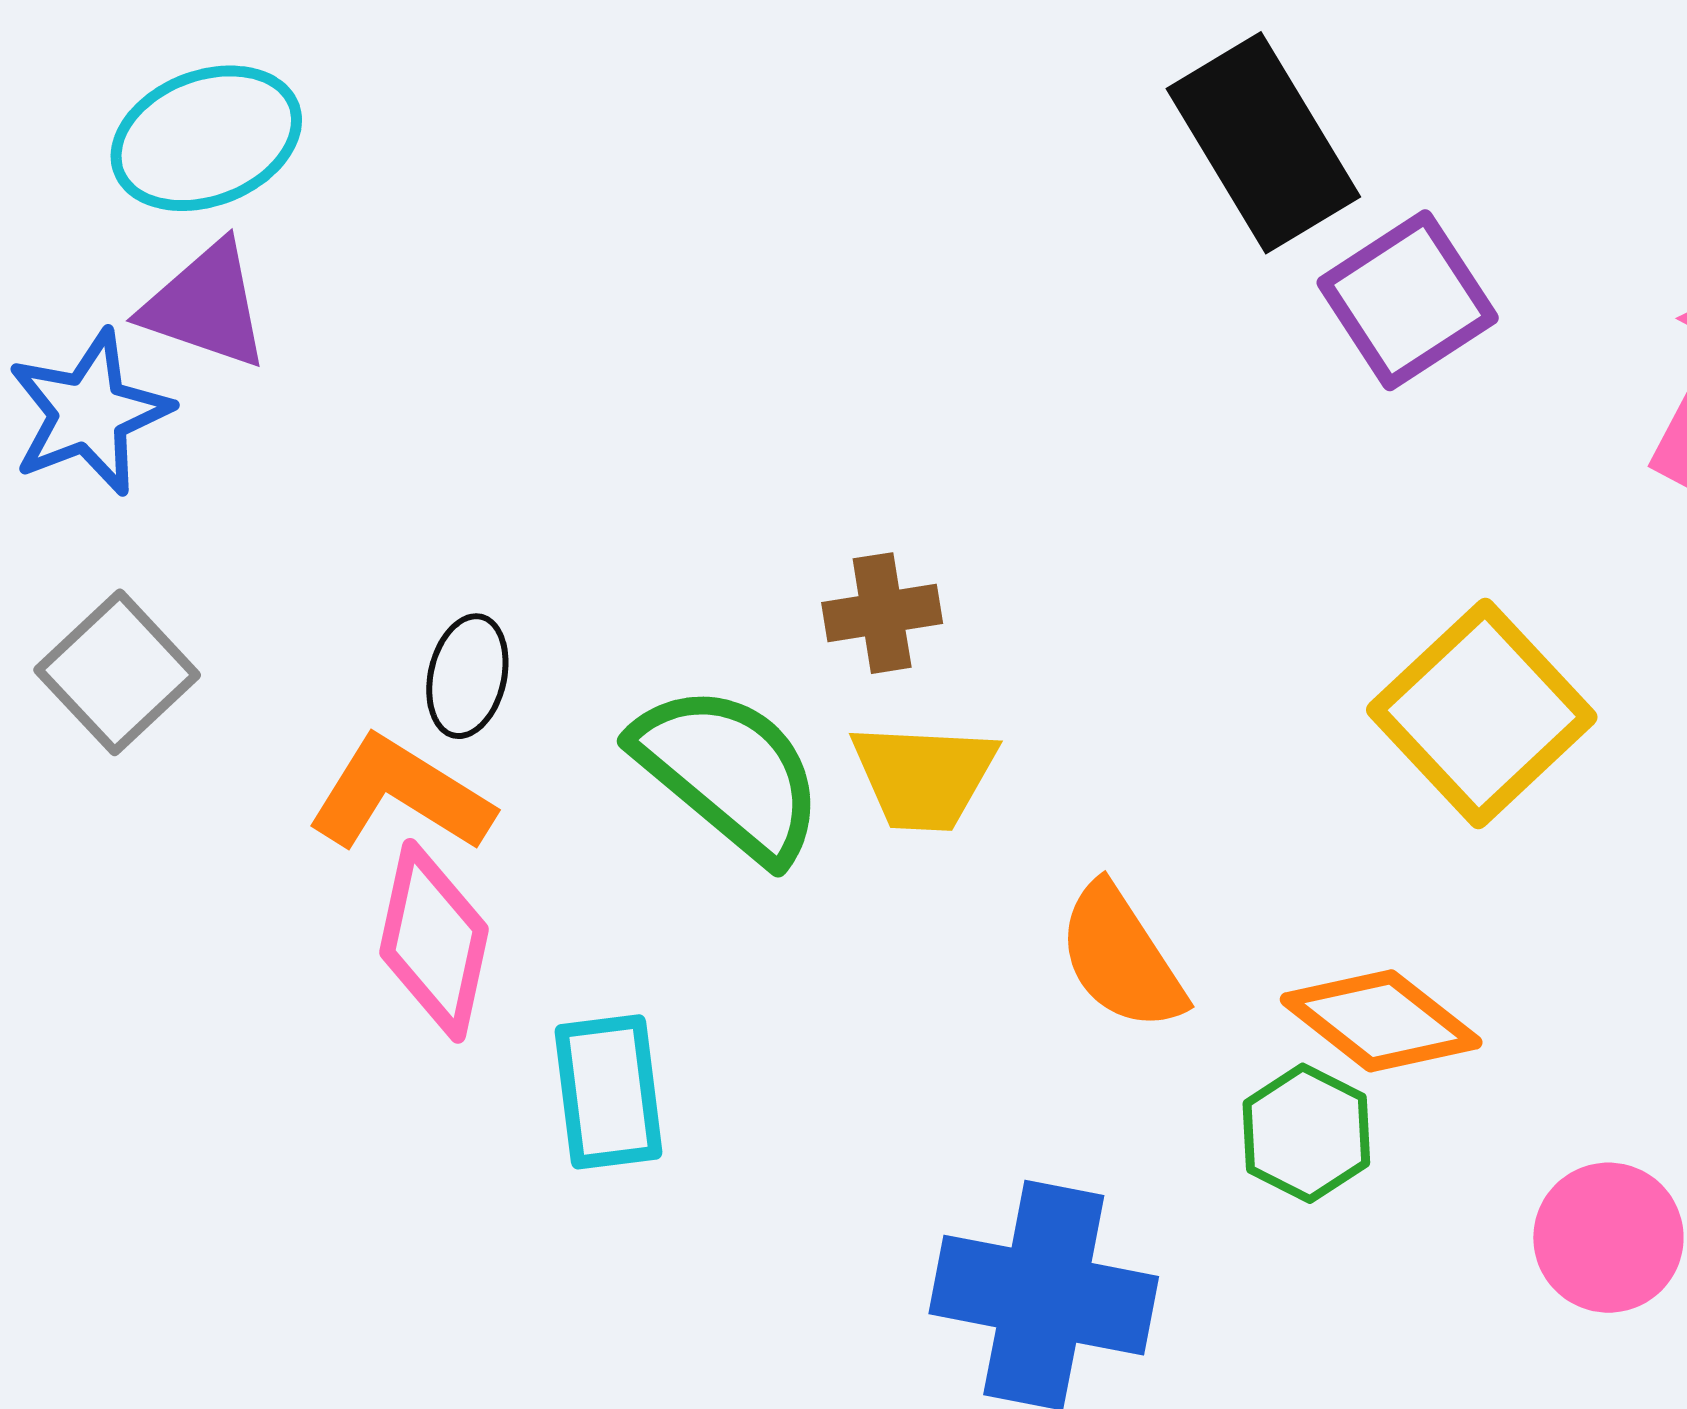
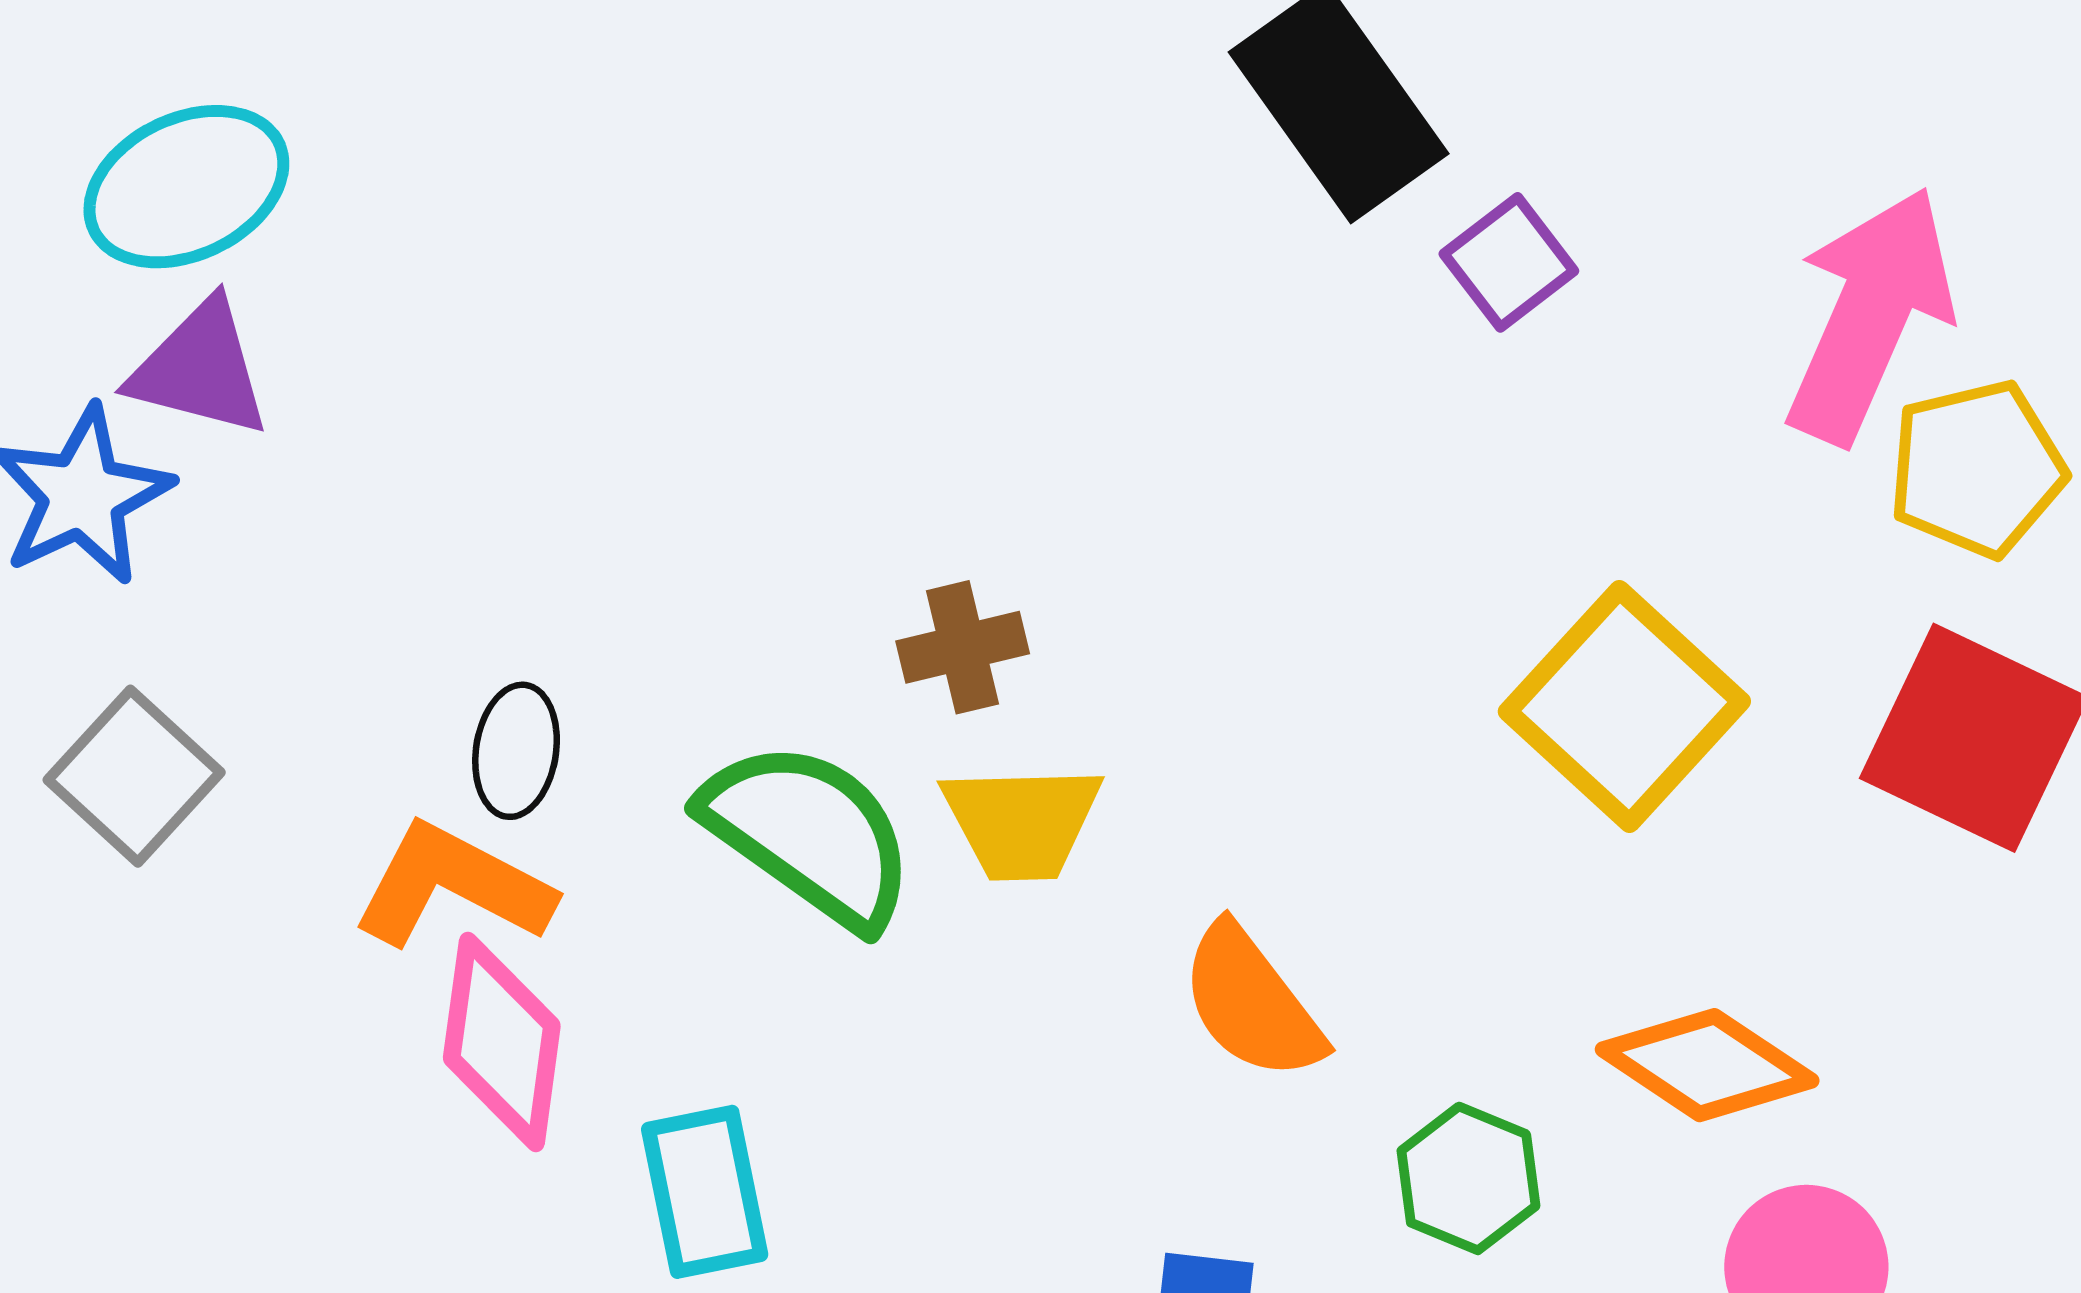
purple square: (1408, 300) -> (1509, 262), size x0.7
orange diamond: (1381, 1021) -> (1707, 1065), moved

